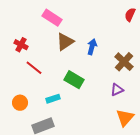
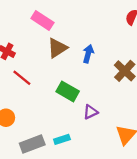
purple triangle: (117, 90) -> (90, 112), moved
cyan rectangle: (53, 99) -> (62, 139), moved

